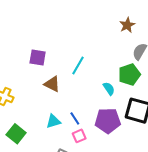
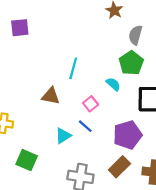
purple square: (38, 57) -> (20, 28), moved
purple pentagon: (108, 121) -> (128, 135), moved
pink square: (79, 136) -> (91, 104), moved

